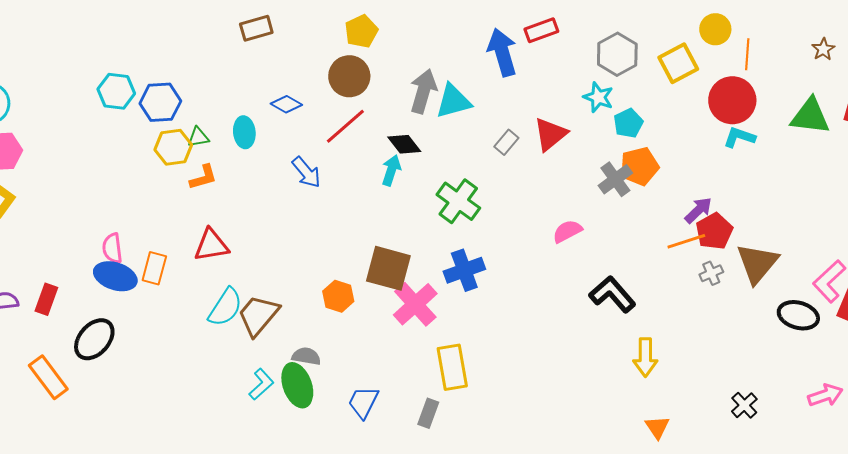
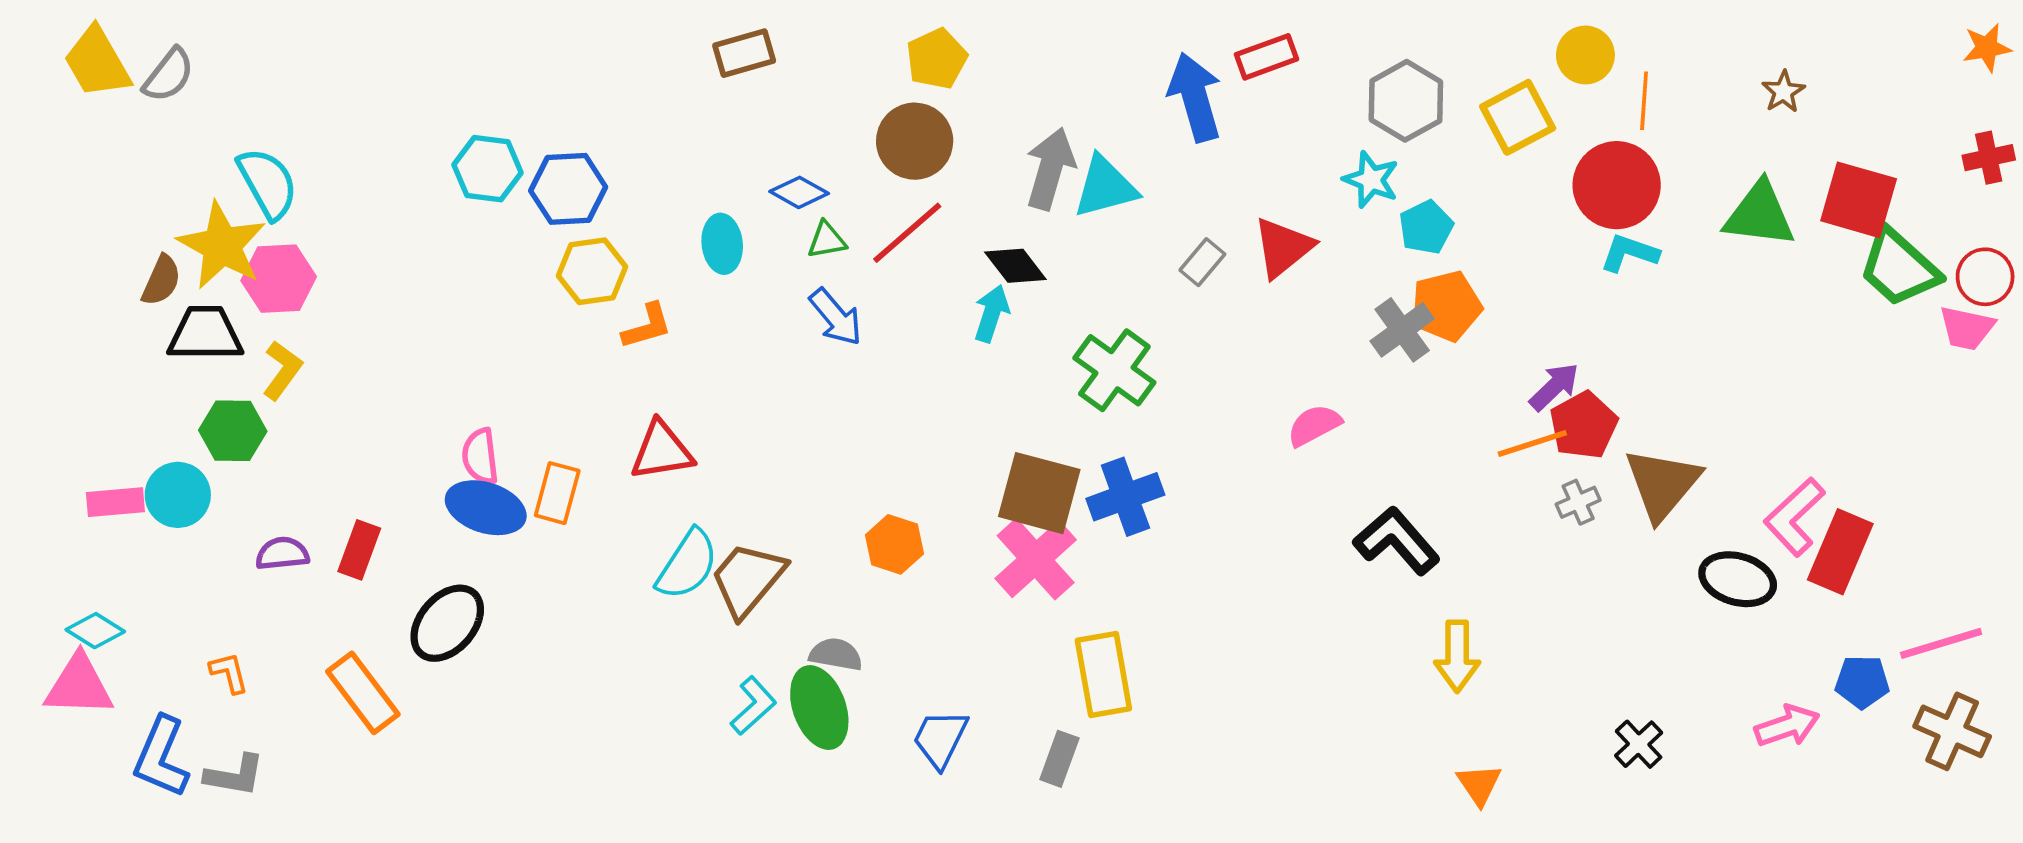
green triangle: (198, 137) -> (827, 240), moved
brown square: (388, 268) -> (1039, 493), moved

